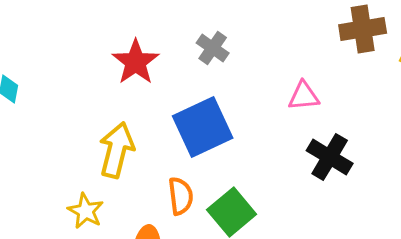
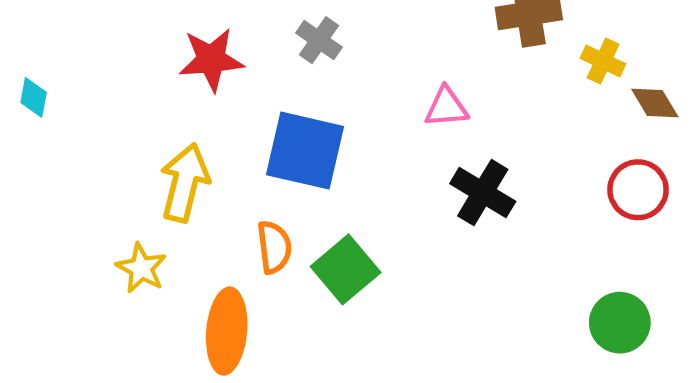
red star: (136, 62) -> (211, 60), turned 30
blue square: (203, 127) -> (305, 151), turned 38

